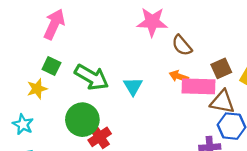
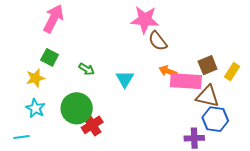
brown semicircle: (182, 45) -> (158, 41), moved
green arrow: (92, 77) -> (87, 69), size x0.5
cyan star: (23, 124) -> (35, 108), moved

